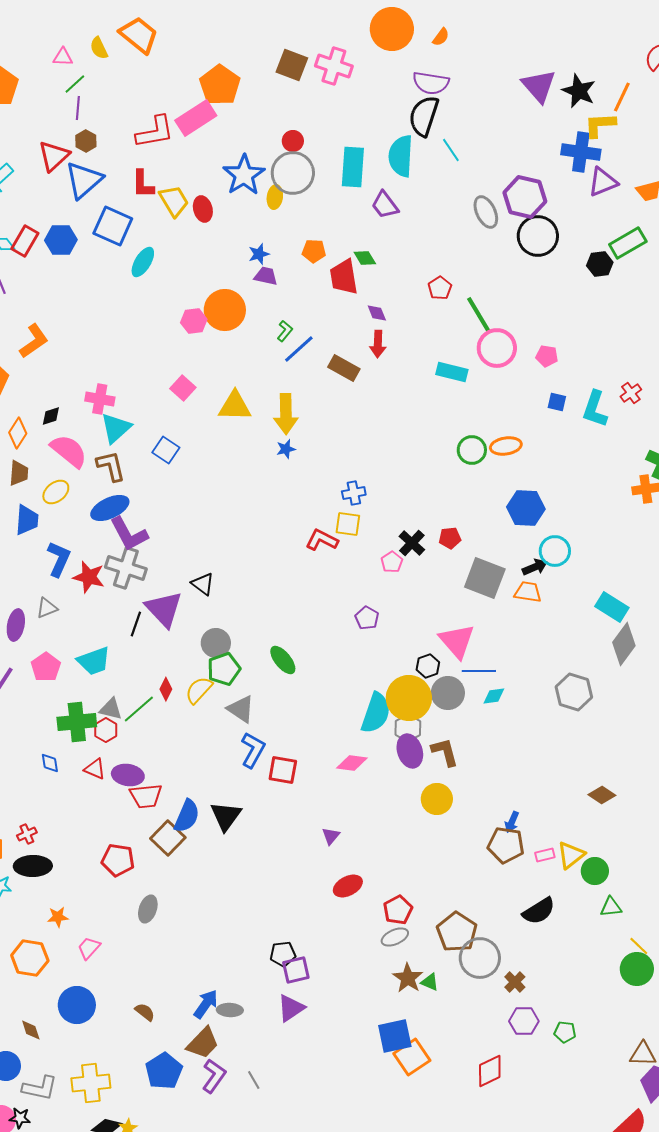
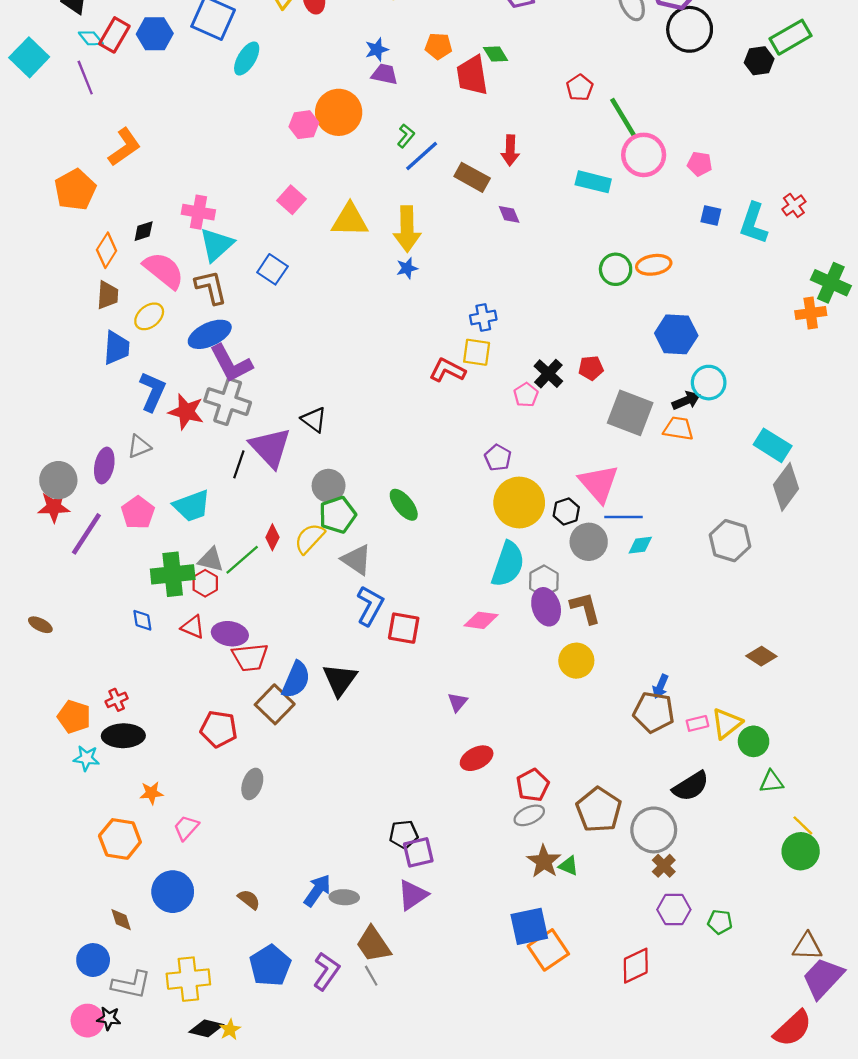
purple diamond: (377, 313) -> (509, 214), moved
yellow circle: (409, 698) -> (519, 503), moved
gray circle: (480, 958) -> (654, 830), moved
brown trapezoid: (203, 1043) -> (373, 944), moved, turned 102

